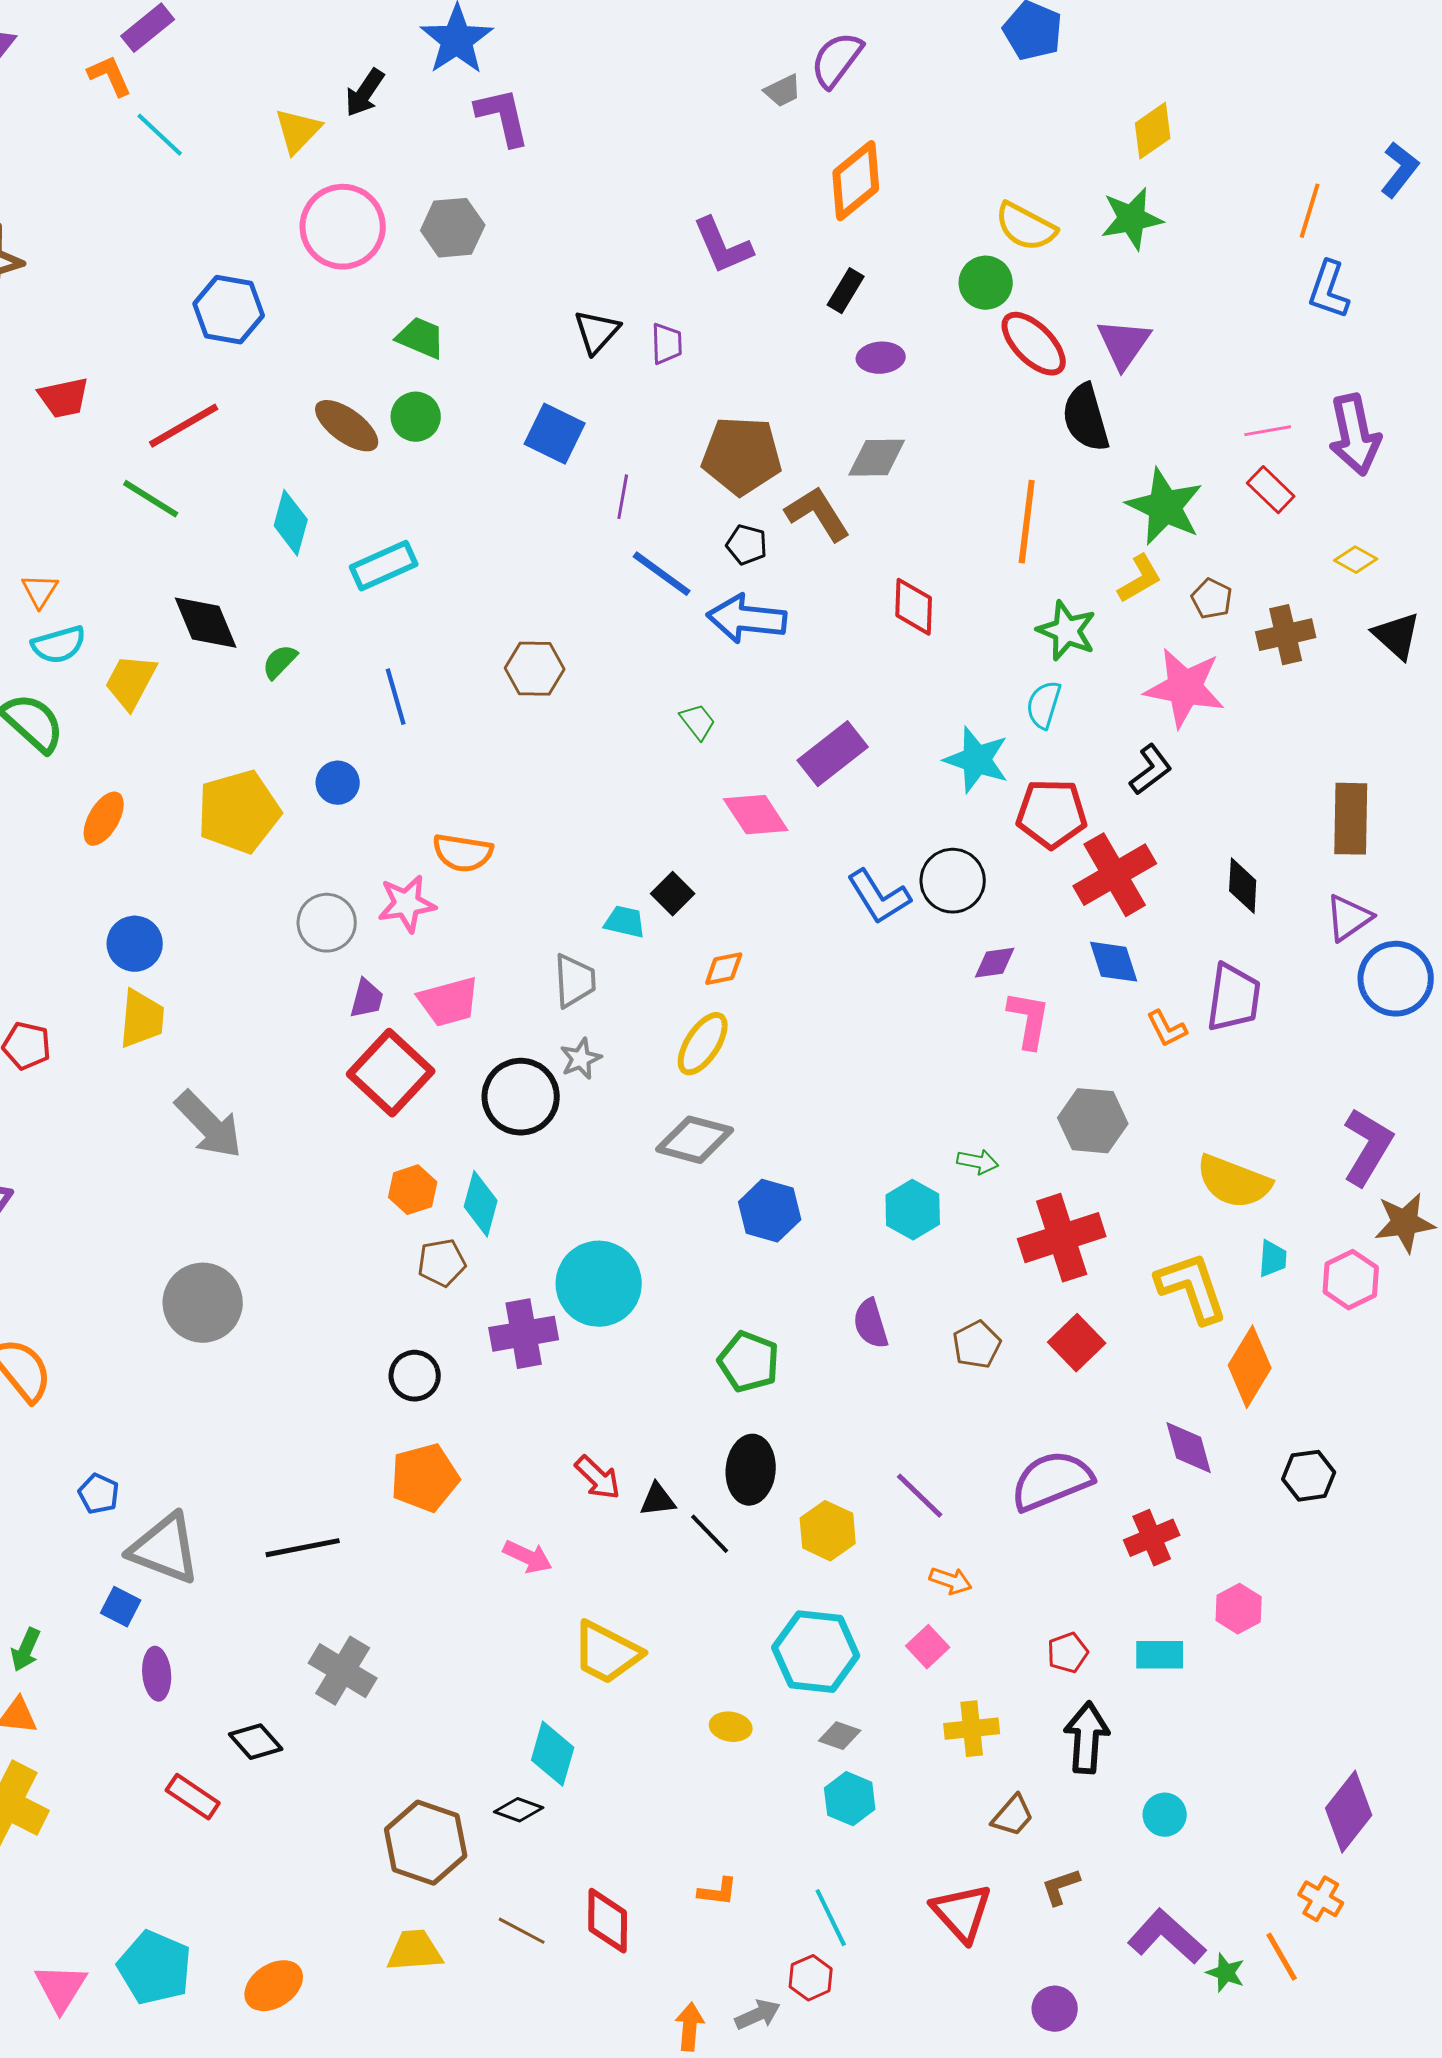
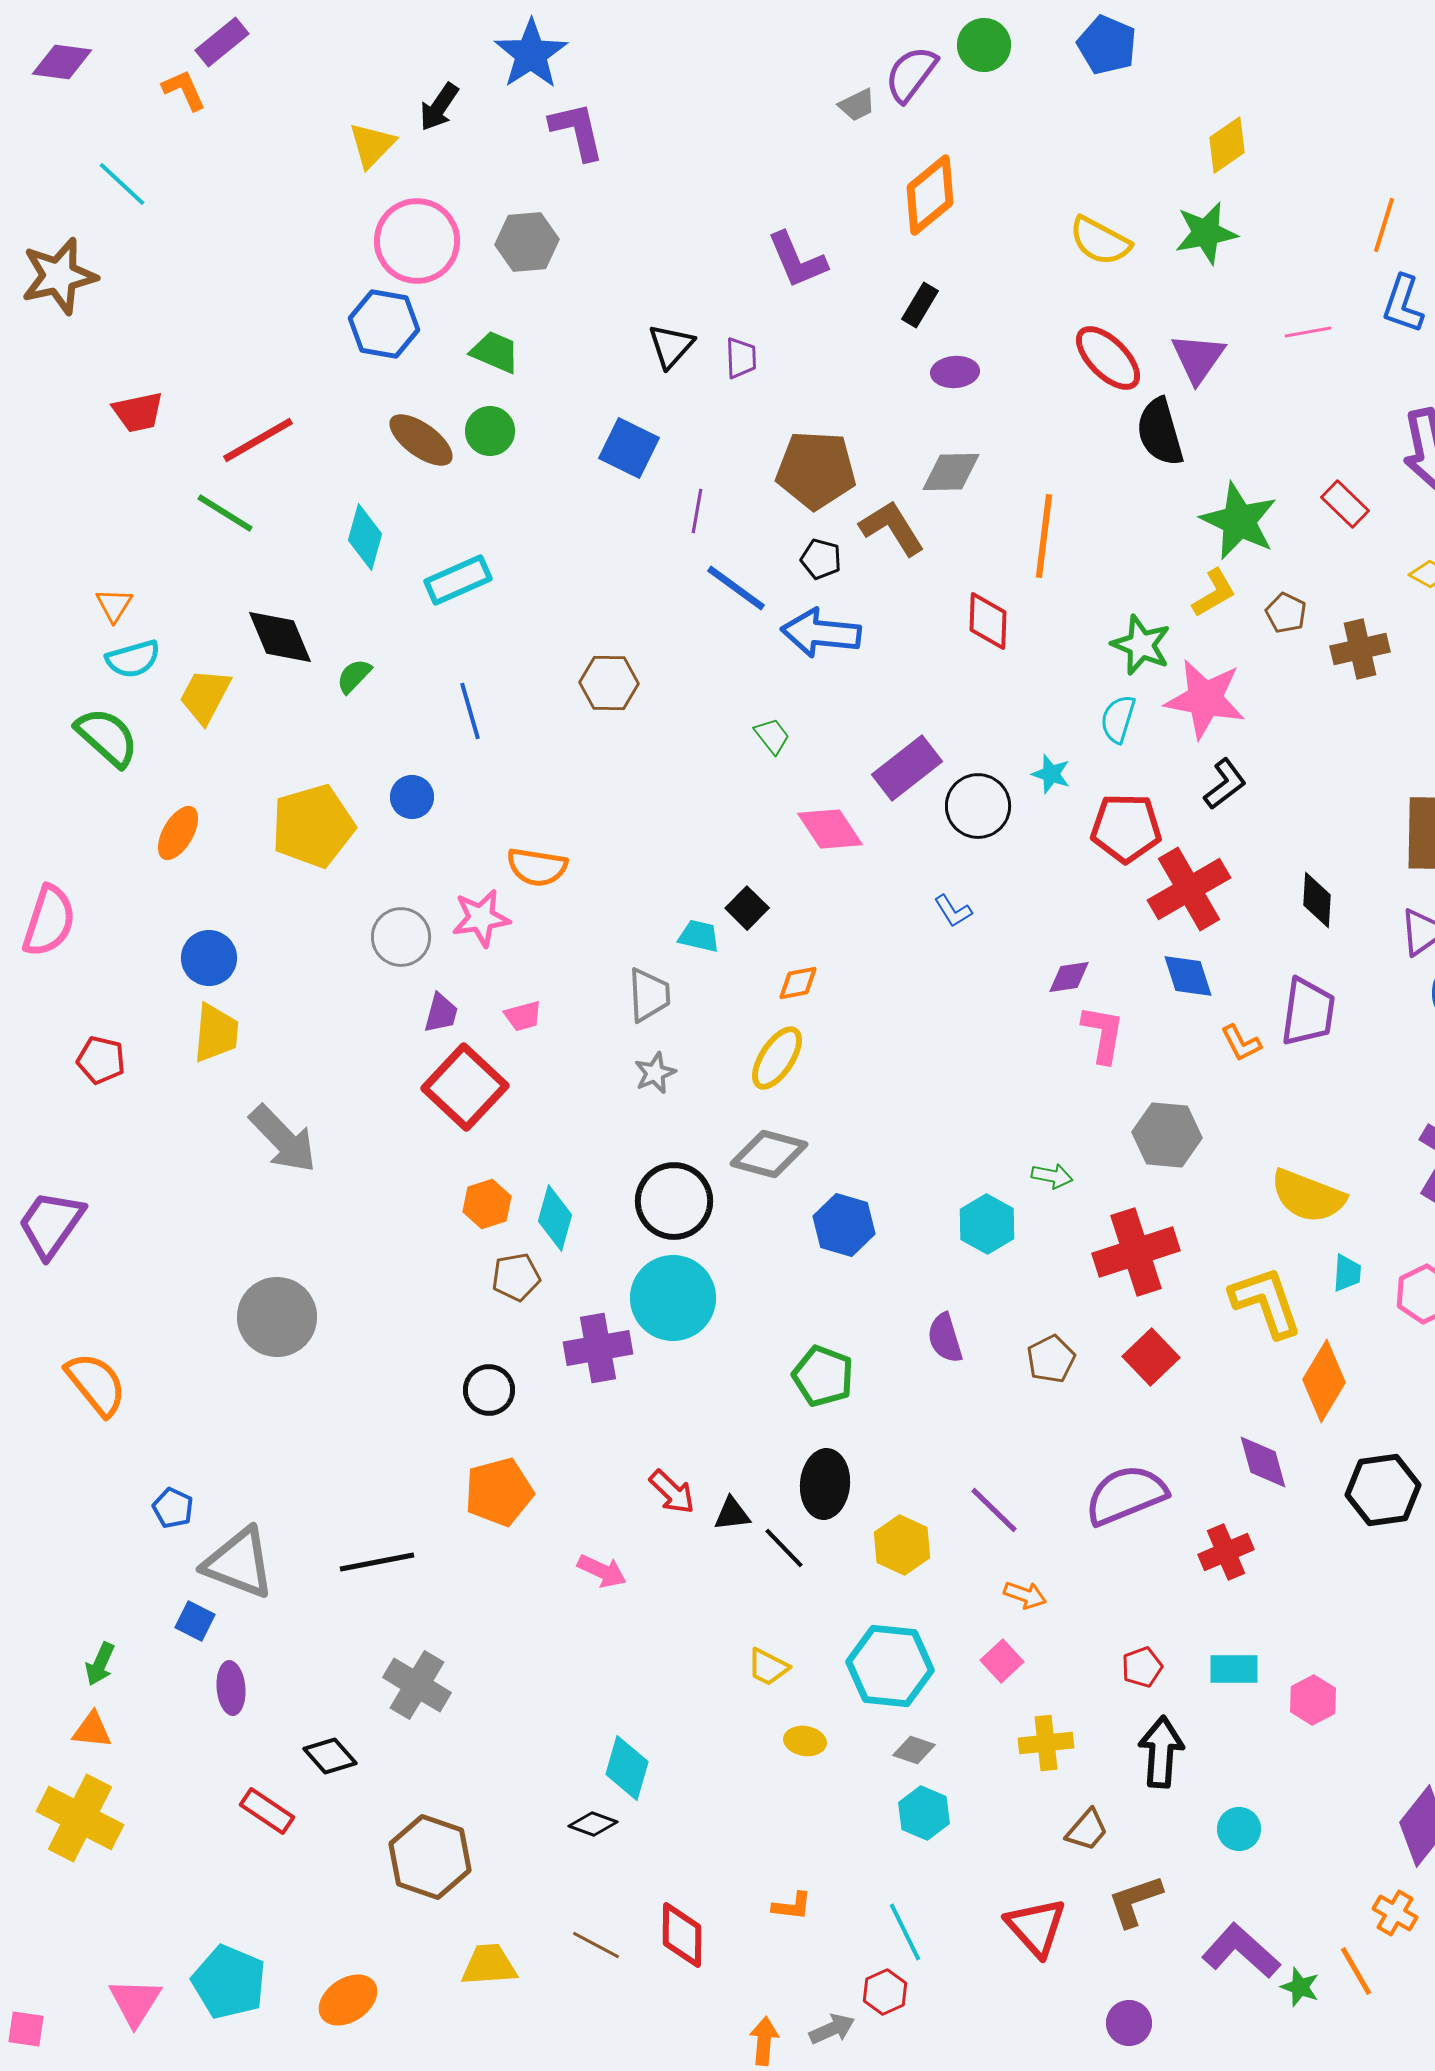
cyan line: (160, 135) -> (122, 184), moved
green circle: (986, 283) -> (984, 45), moved
blue hexagon: (229, 310) -> (384, 324), moved
pink line: (1268, 431) -> (1308, 332), moved
orange line: (1027, 522) -> (1044, 536), moved
pink star: (1185, 688) -> (1205, 699), moved
cyan star: (977, 760) -> (1051, 774), size x0.6
black circle: (953, 881) -> (978, 806), moved
blue L-shape: (879, 897) -> (953, 911), size x0.6
pink trapezoid: (449, 1002) -> (523, 1016), size x0.6
black circle: (521, 1097) -> (674, 1201), moved
black hexagon: (1309, 1476) -> (1383, 1490), size x1.4
pink hexagon: (1239, 1609) -> (1313, 1700), moved
yellow trapezoid: (607, 1653) -> (768, 1667), moved, size x0.6
brown hexagon: (426, 1843) -> (430, 1857), moved
brown L-shape: (1061, 1887) -> (1135, 1901), size x1.4

